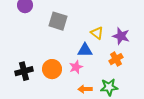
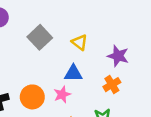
gray square: (58, 21) -> (40, 37), turned 30
yellow triangle: (97, 33) -> (80, 42), moved

